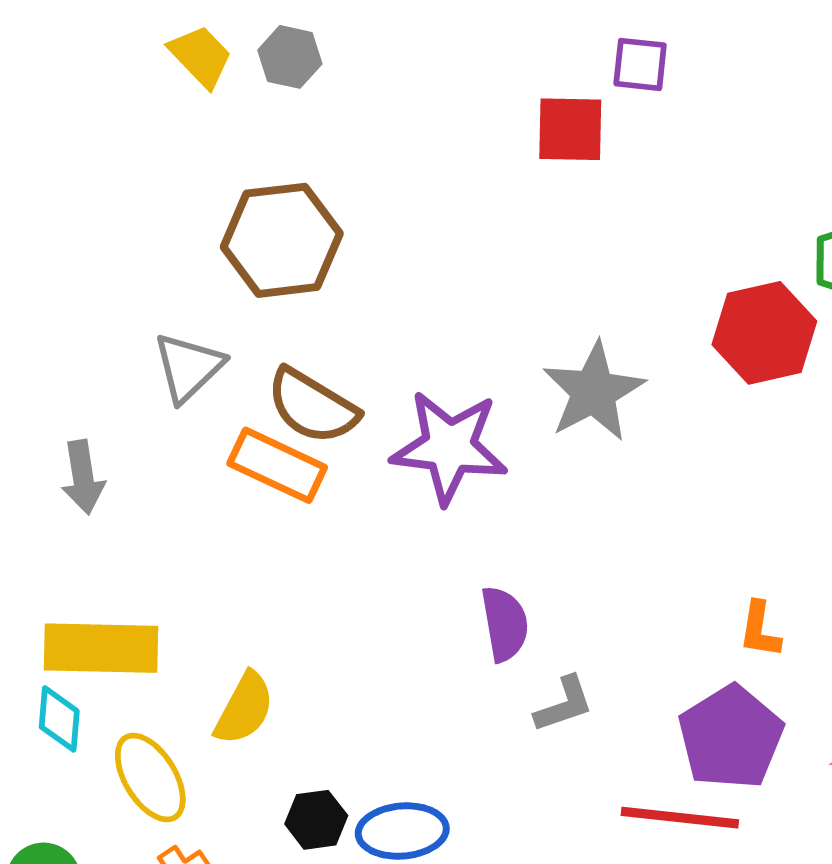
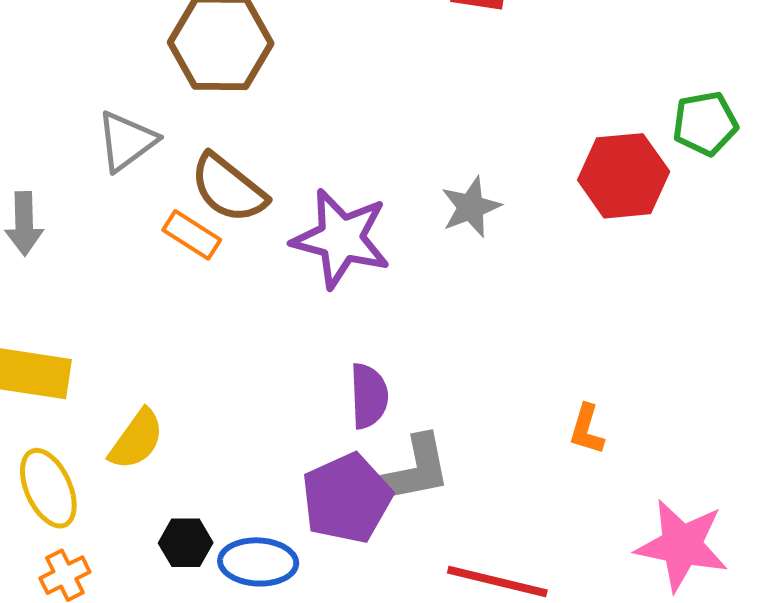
gray star: (594, 392) -> (471, 207), size x0.7
orange rectangle: (277, 465) -> (192, 235), size x0.7
gray L-shape: (564, 704) -> (411, 471), size x1.6
purple pentagon: (731, 737) -> (347, 498), moved

